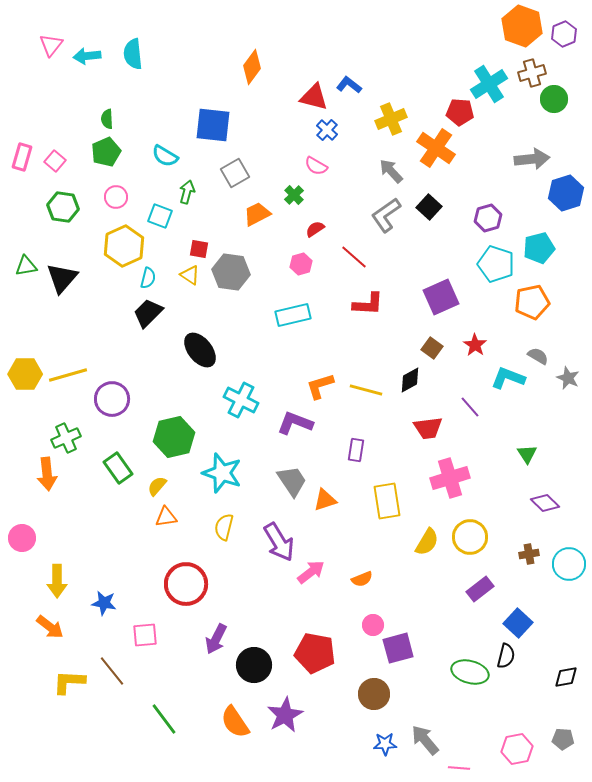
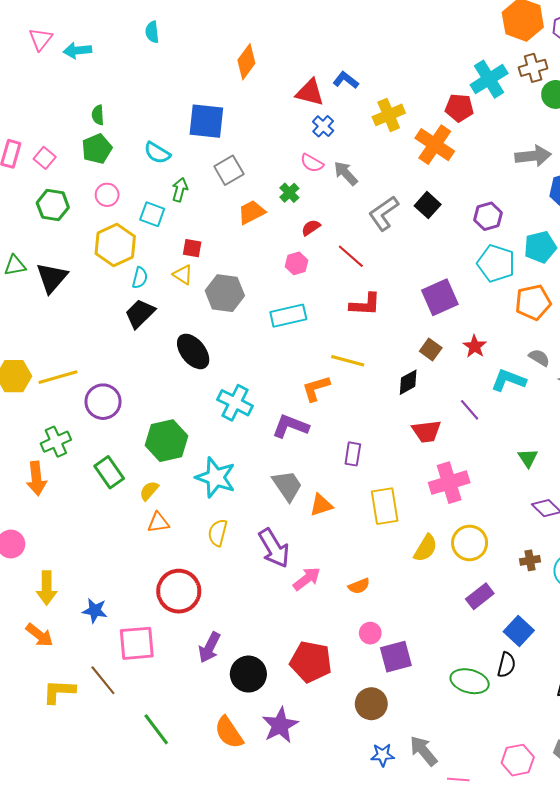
cyan semicircle: (133, 54) -> (152, 32), moved, size x0.7
gray arrow: (391, 171) -> (346, 173), moved
gray hexagon: (231, 272) -> (225, 293), moved
yellow line: (366, 390) -> (348, 361), moved
pink square: (145, 635) -> (137, 643), size x1.4

